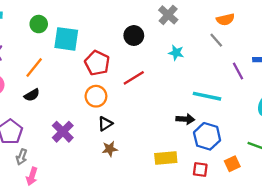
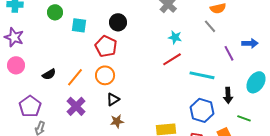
black circle: (134, 36) -> (118, 22), moved
cyan square: (66, 39) -> (79, 25), size x0.7
orange line: (34, 68) -> (75, 77), moved
red line: (134, 78) -> (172, 59), moved
black arrow: (185, 119) -> (228, 95), moved, turned 84

